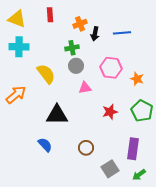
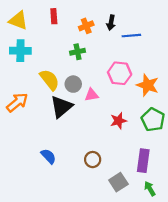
black arrow: (95, 34) -> (111, 23), moved
gray circle: (76, 66) -> (73, 84), moved
orange star: (137, 79) -> (148, 85), size x1.5
black triangle: (57, 115) -> (61, 107), moved, turned -40
green arrow: (139, 175) -> (150, 189), turned 96

